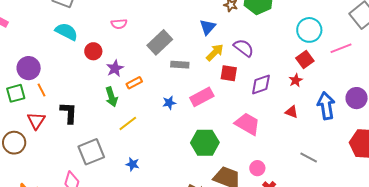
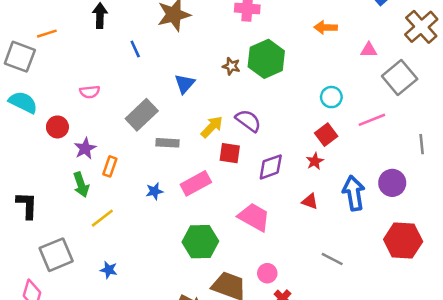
blue triangle: (208, 27) -> (185, 84), moved
cyan circle: (309, 30) -> (331, 97), size x0.7
orange rectangle: (134, 83) -> (110, 166), turned -42

